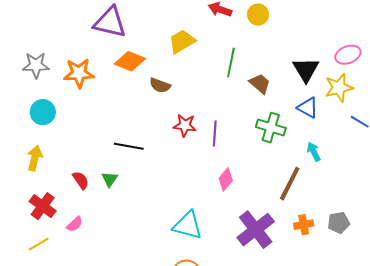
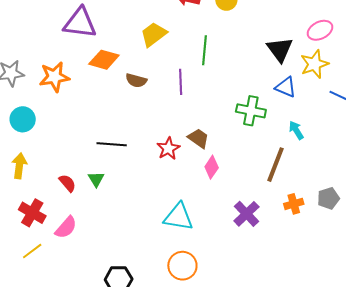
brown trapezoid: (260, 84) -> (198, 138), moved
red star: (185, 125) -> (168, 148), moved, turned -30
purple line: (215, 133) -> (181, 82), moved
pink semicircle: (75, 224) -> (66, 227), size x1.4
purple cross: (256, 230) -> (246, 214), size x0.7

